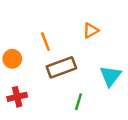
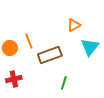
orange line: (45, 42) -> (29, 41), moved
cyan triangle: (110, 76) -> (90, 47), moved

